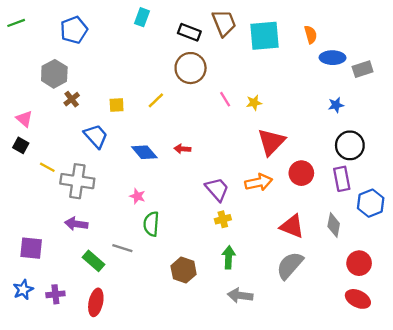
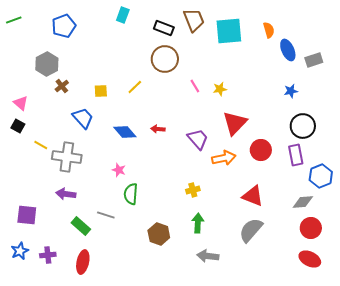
blue ellipse: (333, 58) -> (288, 50), turned 65
purple trapezoid: (217, 189) -> (198, 139), moved
gray diamond: (334, 225) -> (303, 202), moved, turned 75

